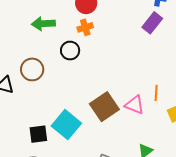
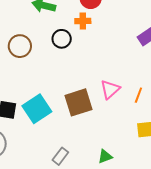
orange line: (156, 93) -> (138, 95), moved
pink triangle: (134, 105) -> (110, 89), moved, turned 40

